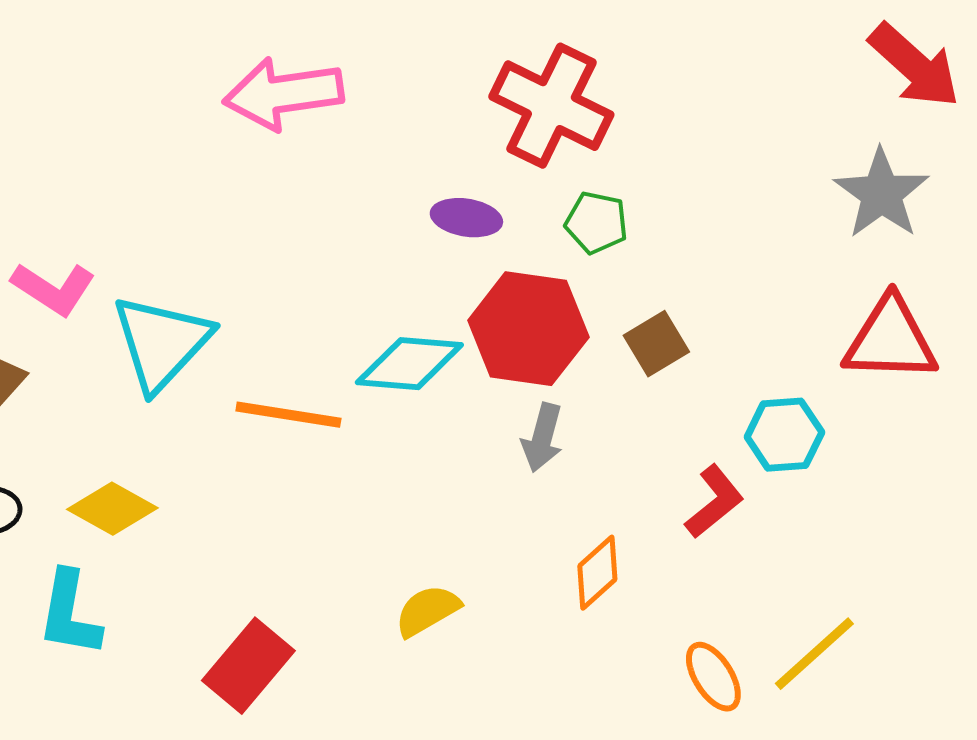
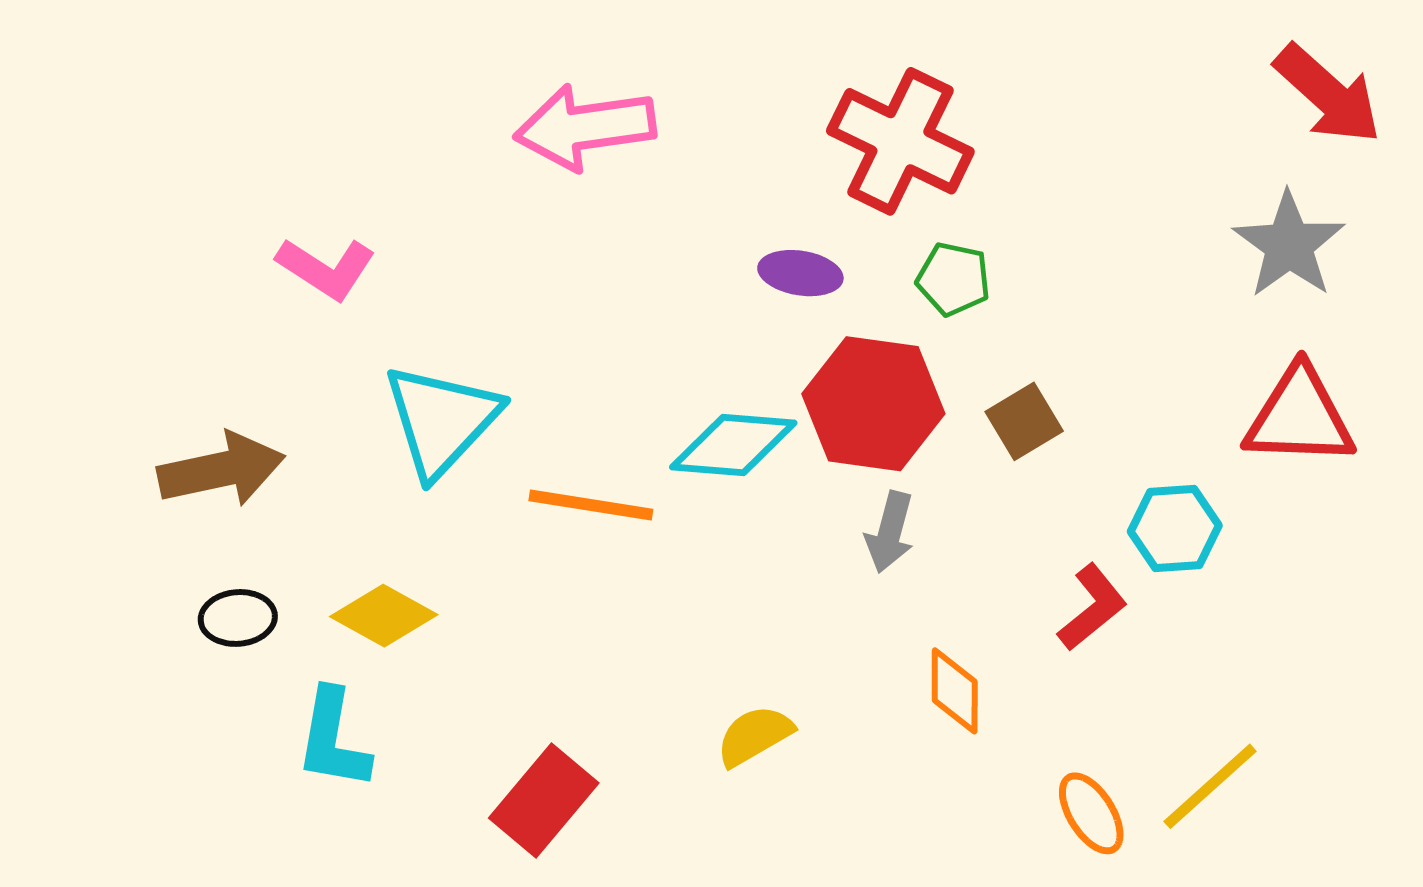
pink L-shape: (53, 289) -> (326, 268), moved
orange diamond: (597, 573) -> (955, 691), turned -48

